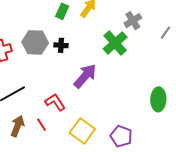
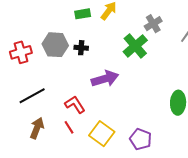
green rectangle: (62, 11) -> (83, 14), turned 56
purple arrow: (85, 76) -> (105, 79), turned 32
red line: (42, 125) -> (69, 127), moved

